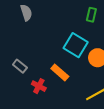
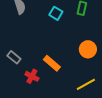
cyan square: (76, 45) -> (56, 13), moved, size x0.6

